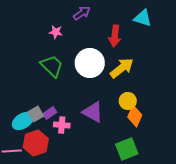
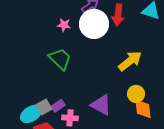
red arrow: (115, 36) -> (118, 15), moved
white circle: (90, 63) -> (94, 24), moved
orange diamond: (135, 116) -> (143, 109), turned -30

